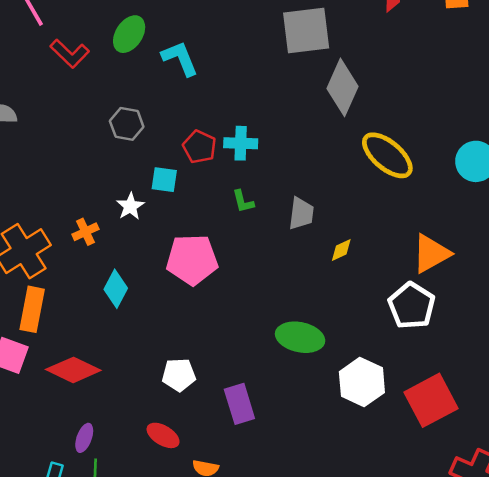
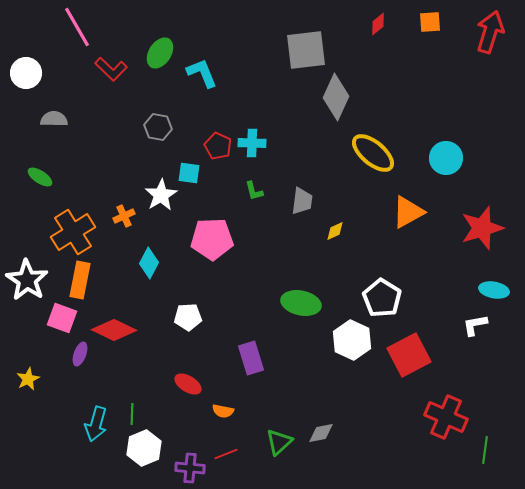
white star: (130, 206) -> (161, 195), size x1.4
orange triangle: (431, 254) -> (408, 212), moved
white pentagon: (412, 306) -> (382, 298), moved
white pentagon: (179, 375) -> (188, 317), moved
purple ellipse: (84, 438) -> (80, 354), moved

